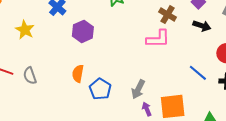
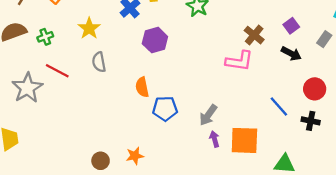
orange semicircle: (78, 74) -> (142, 87), turned -30
gray semicircle: (30, 76) -> (99, 62), moved
blue pentagon: (100, 89) -> (165, 109), turned 30

